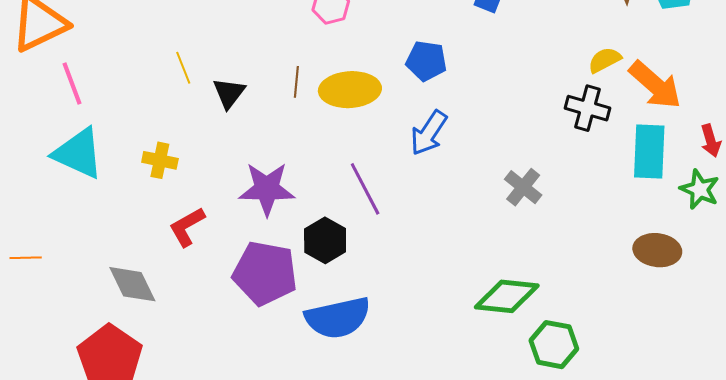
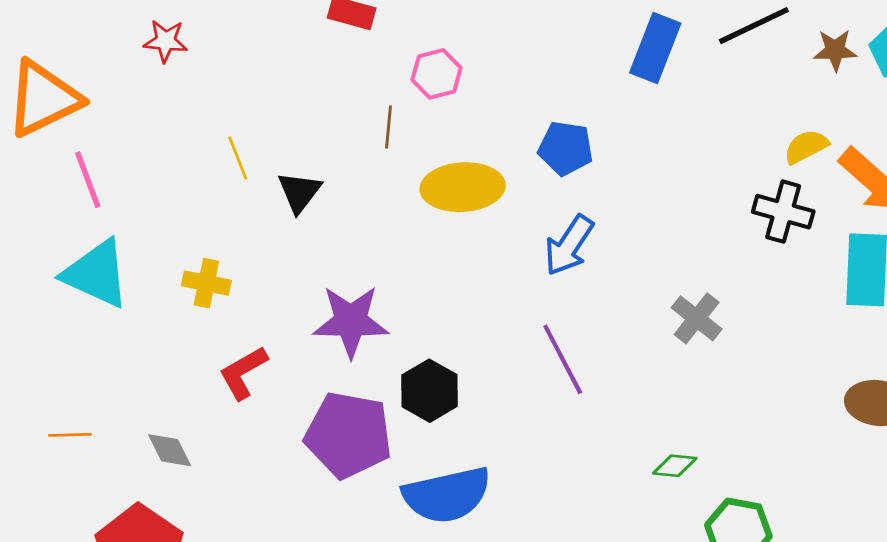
brown line: (296, 82) -> (389, 127), moved
purple line: (365, 189) -> (563, 359), moved
orange line: (26, 258) -> (70, 435), moved
gray diamond: (132, 284) -> (170, 450), size x0.7
green diamond: (507, 296) -> (675, 466), size x0.5

